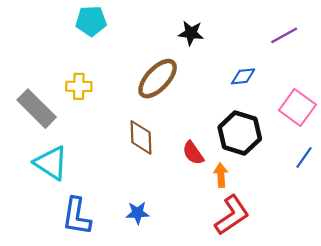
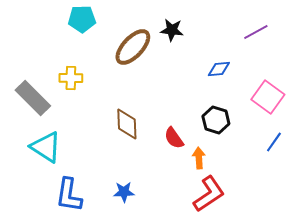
brown ellipse: (158, 79) -> (133, 47), moved
black hexagon: (240, 133) -> (216, 120), size x0.7

